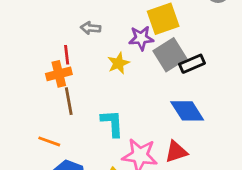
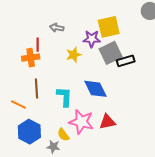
brown line: (69, 101) -> (36, 89), moved
blue diamond: (187, 111) -> (95, 89), moved

